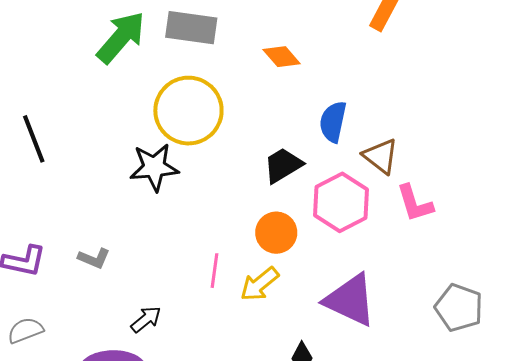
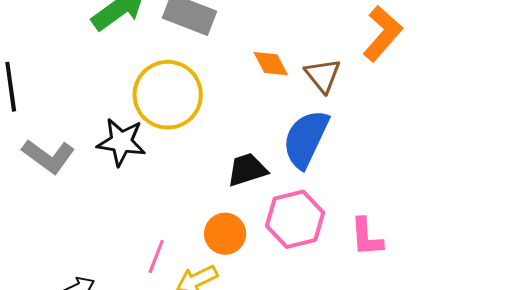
blue semicircle: (333, 122) -> (306, 139), size x1.5
brown triangle: (381, 156) -> (323, 75), moved
gray L-shape: (94, 258) -> (48, 156), moved, size x1.6

